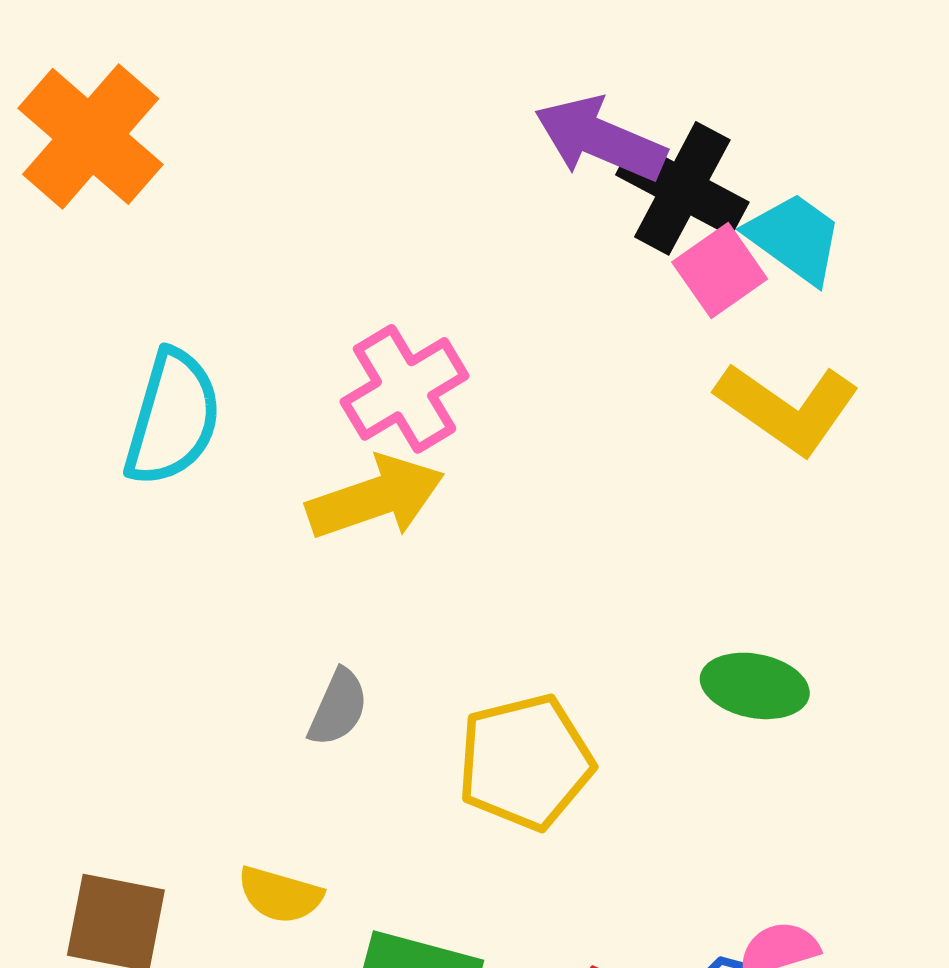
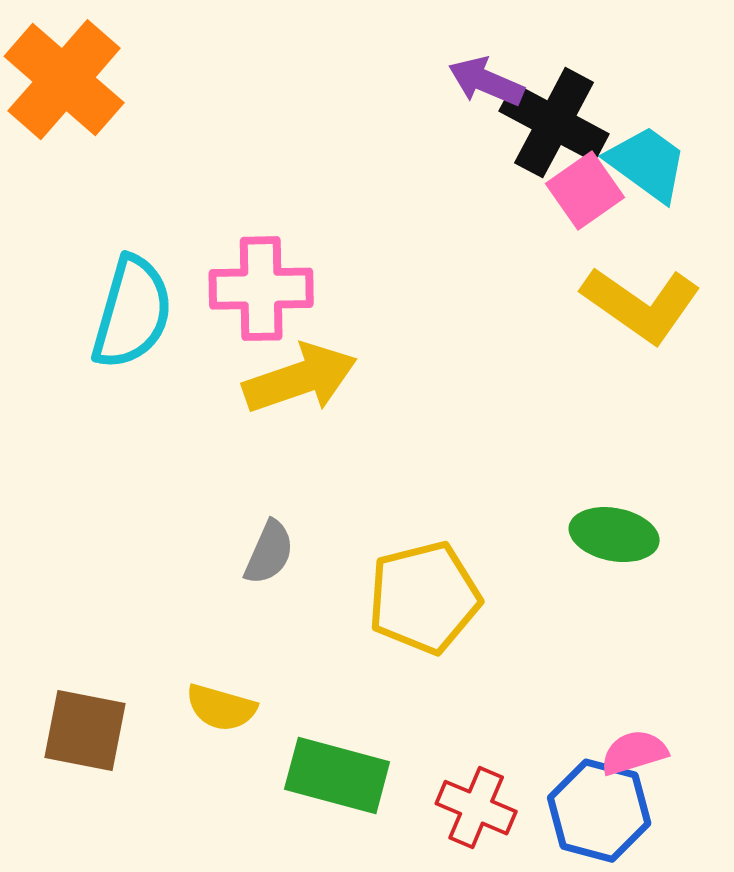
purple arrow: (600, 139) -> (486, 82), size x0.7
pink cross: (405, 389) -> (261, 289), moved, turned 30

